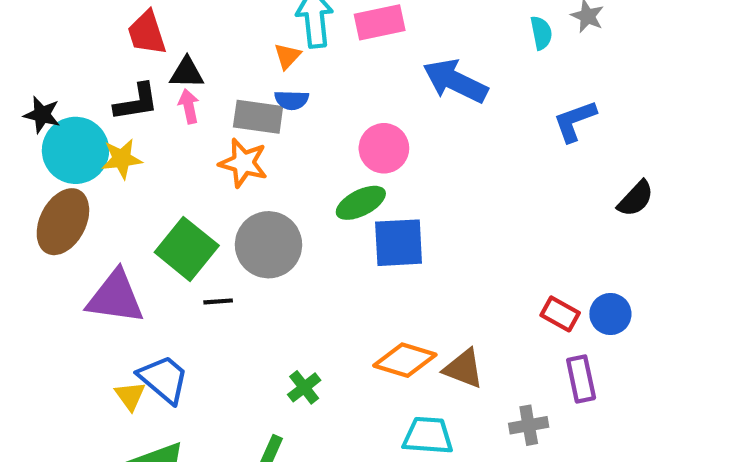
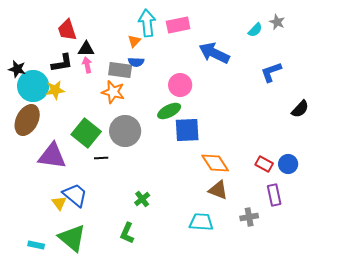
cyan semicircle: (541, 33) -> (255, 30), turned 56
orange diamond: (405, 360) -> (215, 163), moved, turned 40

